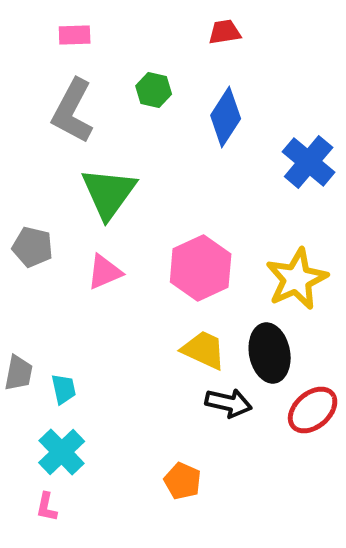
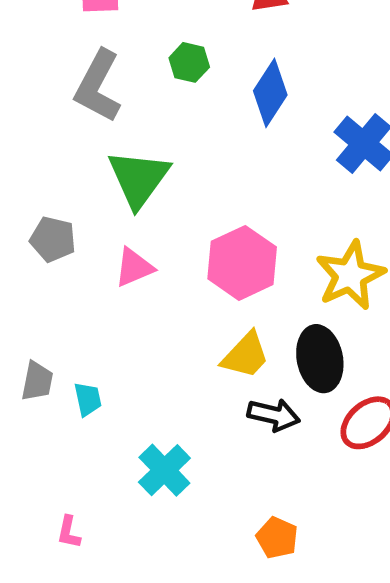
yellow trapezoid: (204, 350) -> (246, 355), turned 108
cyan cross: (62, 452) -> (164, 470), moved
orange pentagon: (183, 481) -> (277, 538), moved

